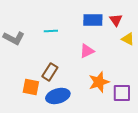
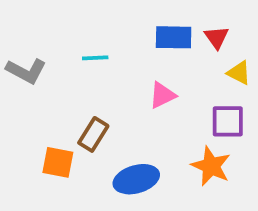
orange star: (99, 82) -> (211, 166), moved, turned -30
purple square: (122, 93) -> (228, 121), moved
blue ellipse: (58, 96) -> (136, 179), moved

